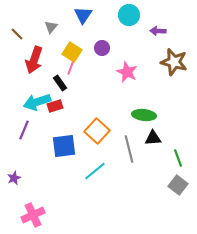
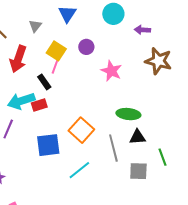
gray square: (178, 185) -> (138, 171), moved, turned -36

